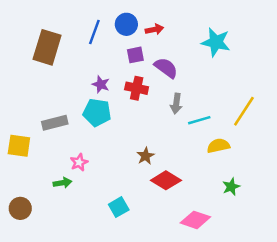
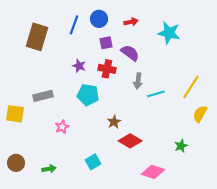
red arrow: (154, 29) -> (131, 22), moved
cyan pentagon: (97, 112) -> (88, 95), moved
yellow semicircle: (218, 146) -> (200, 114), moved, turned -48
green arrow: (62, 183) -> (49, 169), moved

